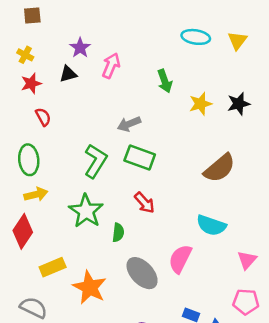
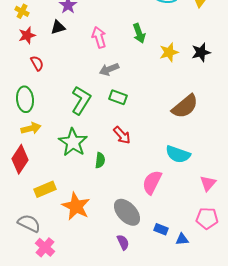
pink arrow: (111, 66) -> (99, 37), moved, turned -40
green rectangle: (140, 157) -> (118, 97), size x0.7
gray ellipse: (142, 273) -> (127, 212), moved

